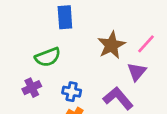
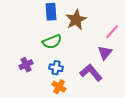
brown star: (111, 45) -> (76, 20), moved
green semicircle: (48, 57) -> (52, 42), moved

